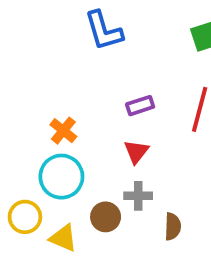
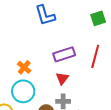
purple rectangle: (140, 106) -> (64, 54), size x1.5

